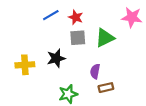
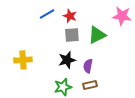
black star: (56, 58) -> (67, 60), moved
brown rectangle: (106, 88) -> (90, 85), moved

